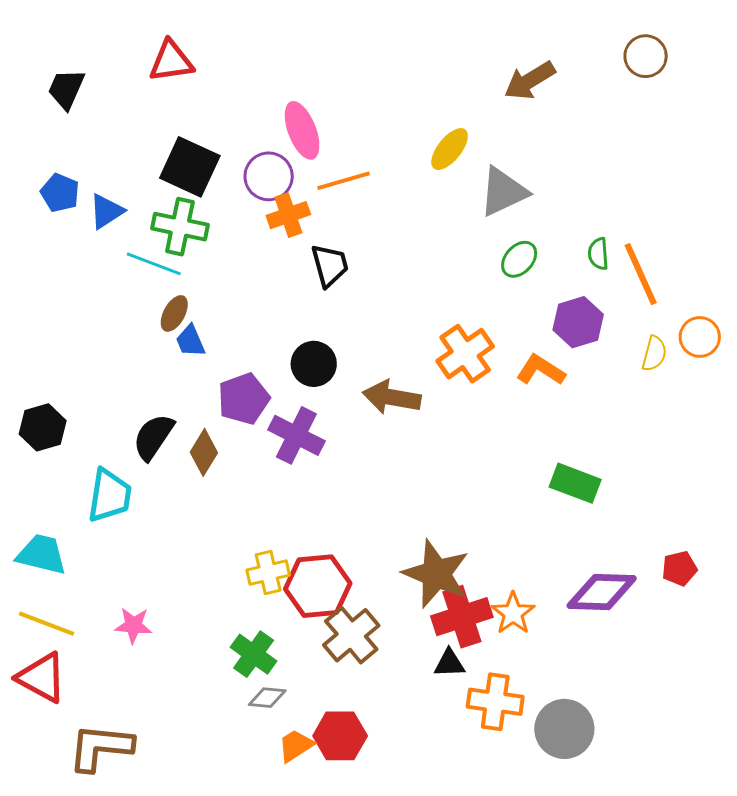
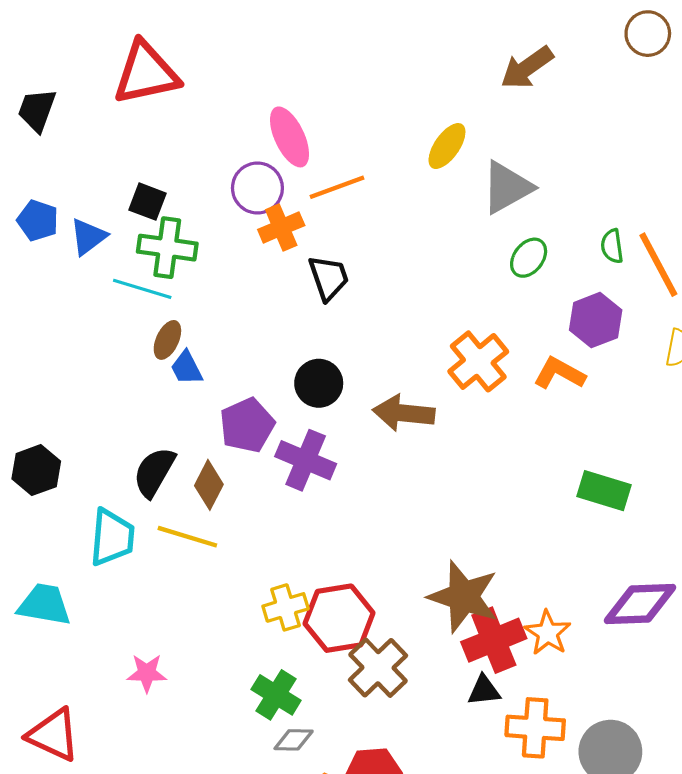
red triangle: (171, 61) -> (146, 73), size x1.4
black square: (190, 167) -> (147, 202), moved, size x0.6
yellow line: (46, 624) -> (187, 537), moved

